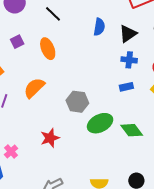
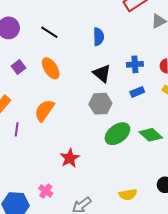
black triangle: (128, 34) -> (102, 73), moved, turned -36
gray hexagon: (77, 102) -> (100, 104), moved
pink cross: (11, 151) -> (46, 191), moved

